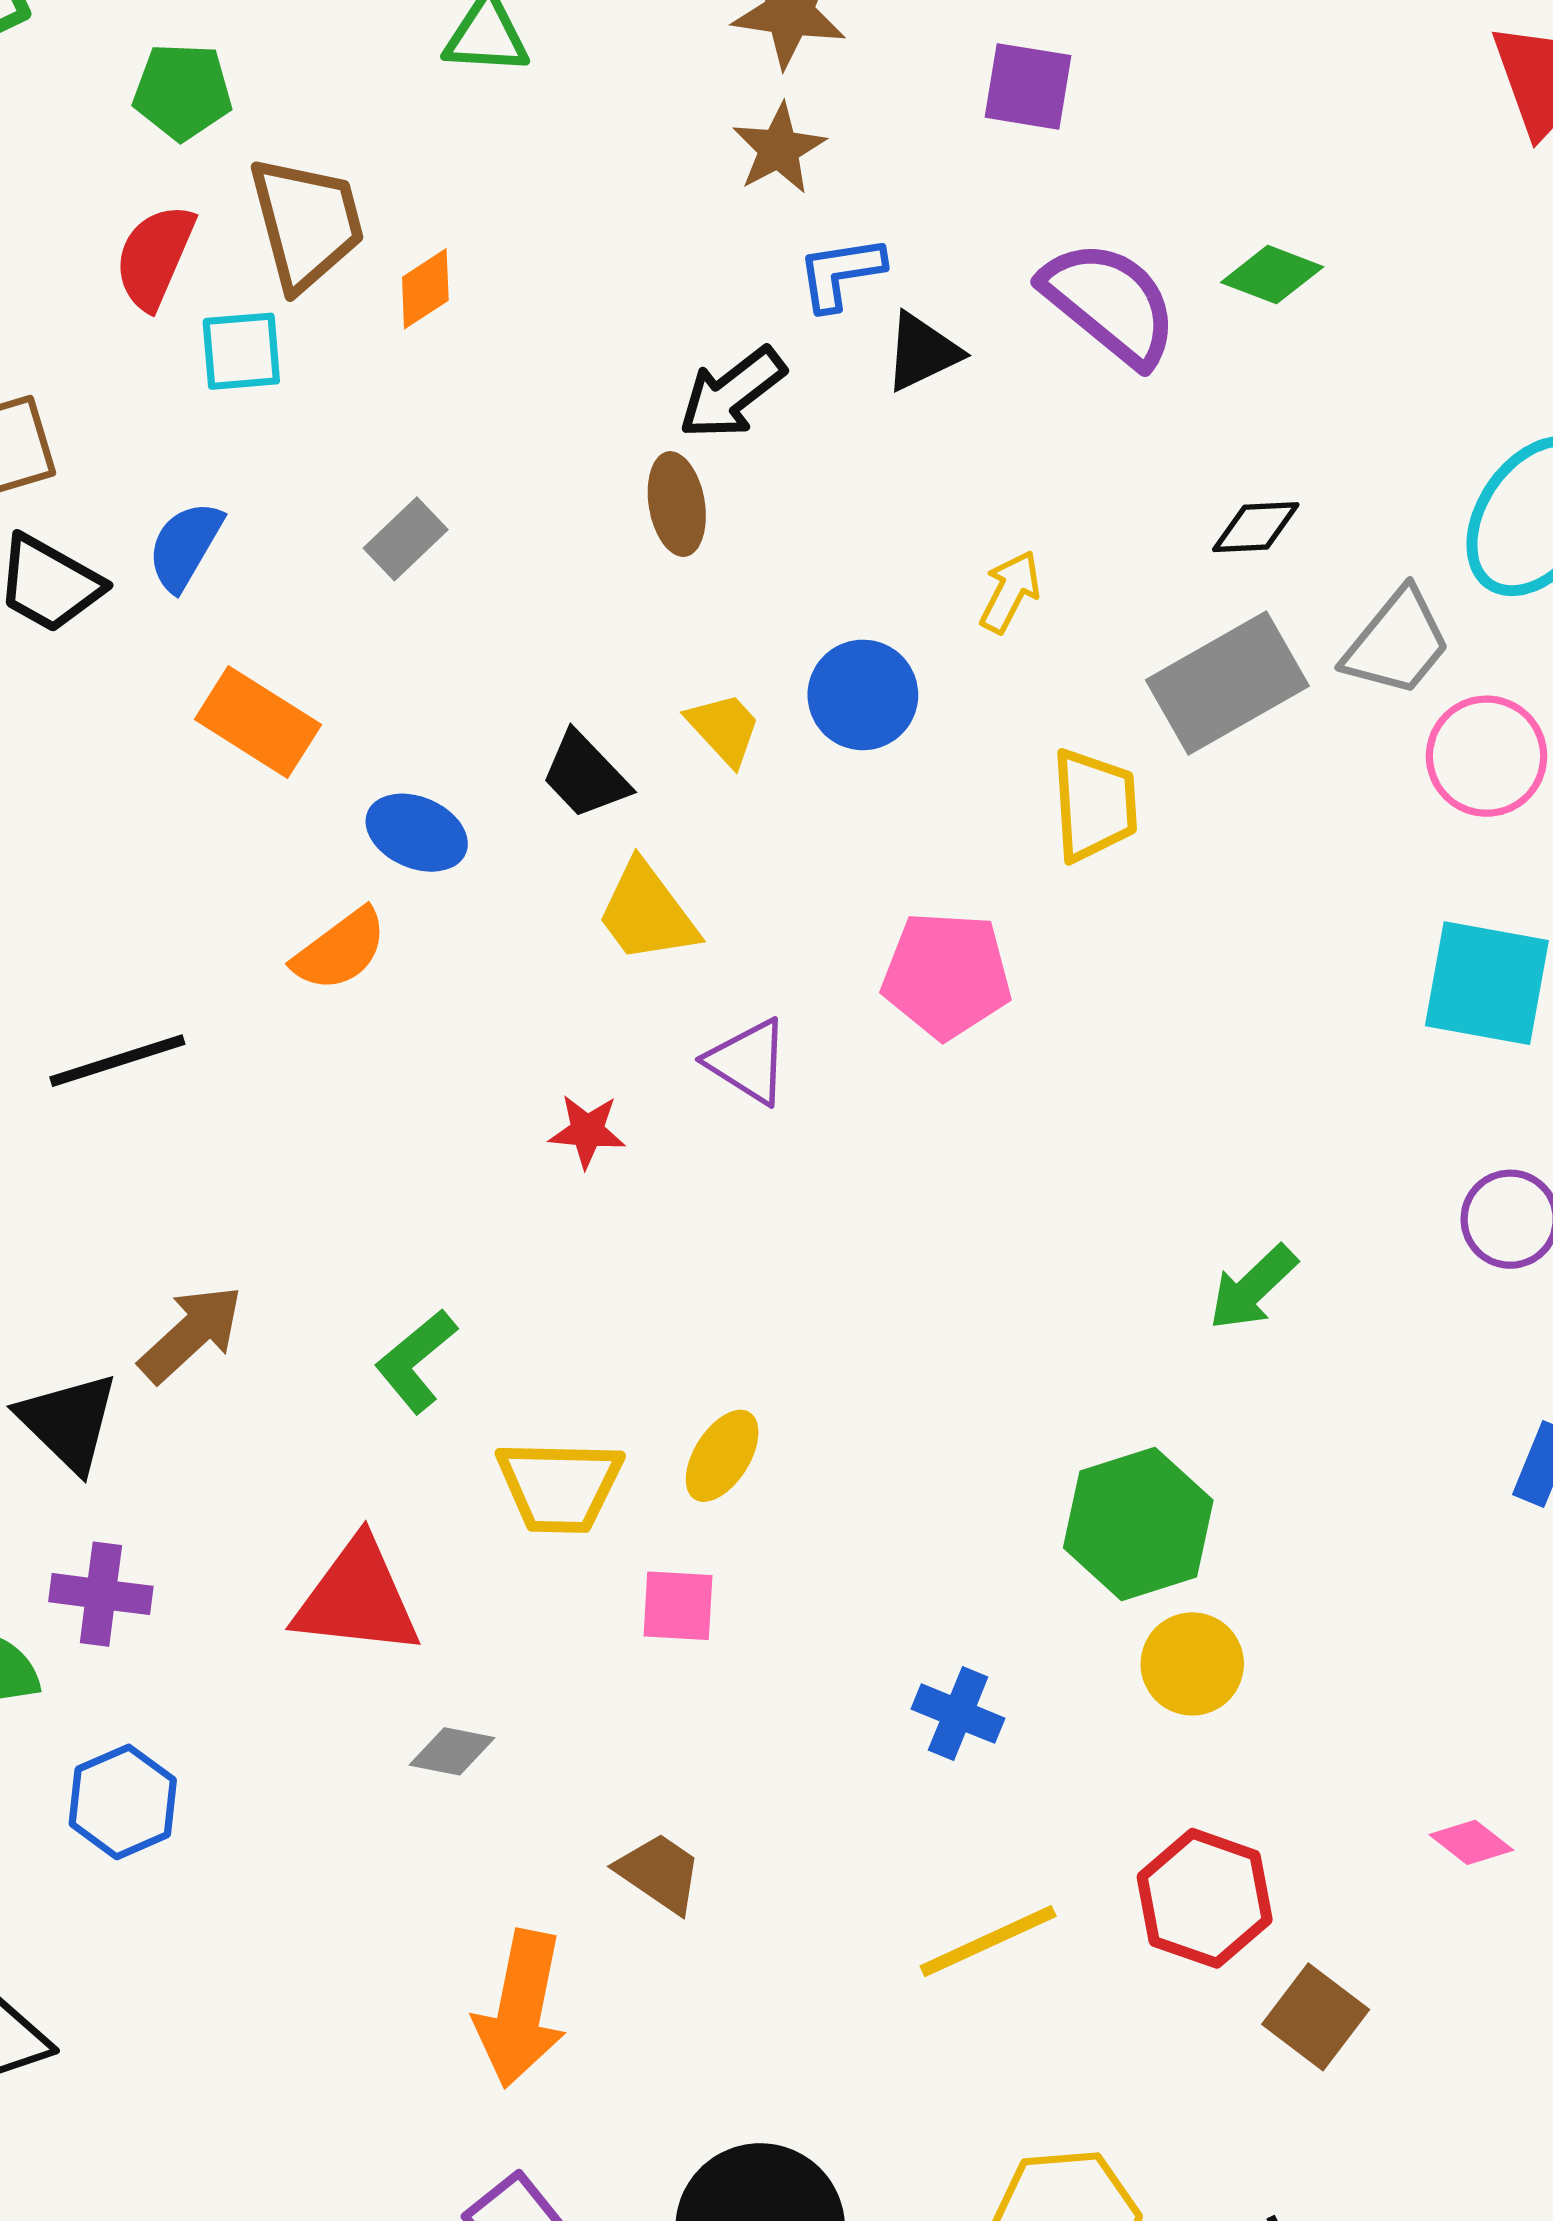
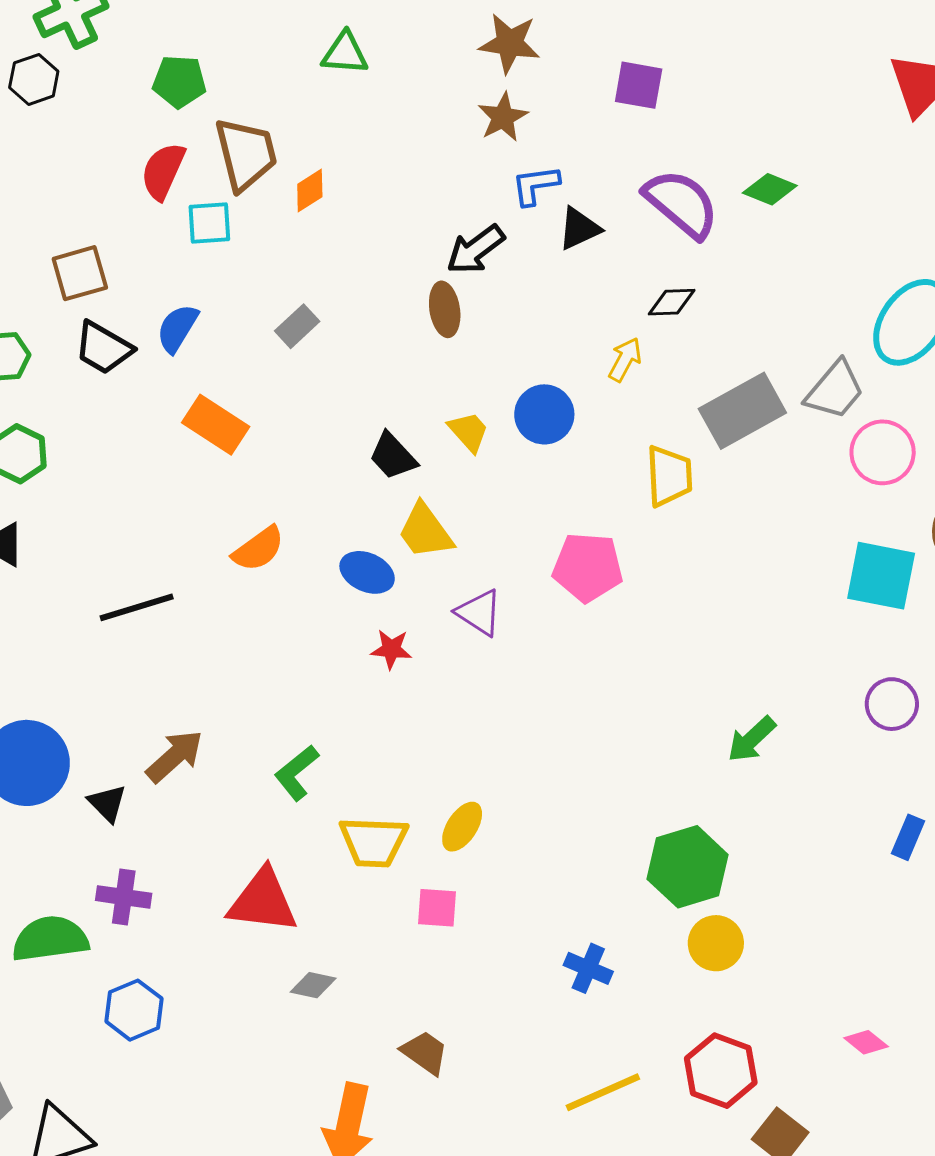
black diamond: (1256, 527) -> (672, 302), moved
blue ellipse: (417, 833) -> (367, 572), moved
black triangle: (68, 1422) -> (107, 803), size x0.7

